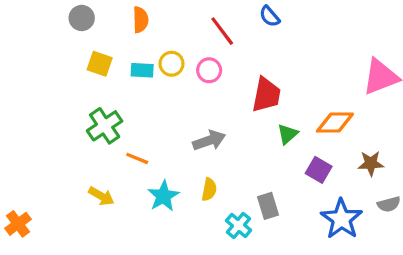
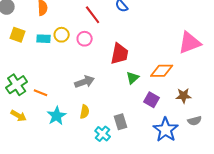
green cross: (105, 126) -> (17, 85), moved

